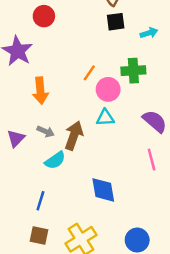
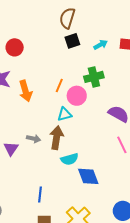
orange arrow: (40, 91) -> (25, 91), moved
cyan triangle: (105, 118) -> (65, 114), moved
cyan semicircle: (55, 160) -> (69, 159), moved, turned 30

